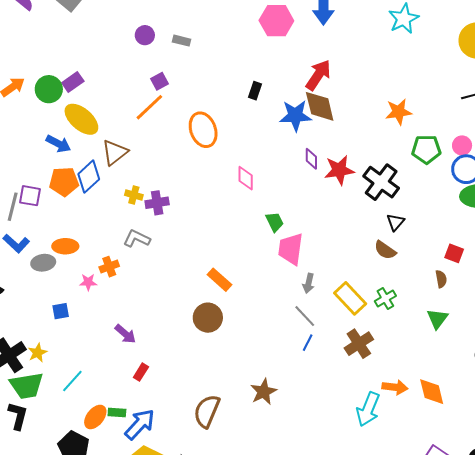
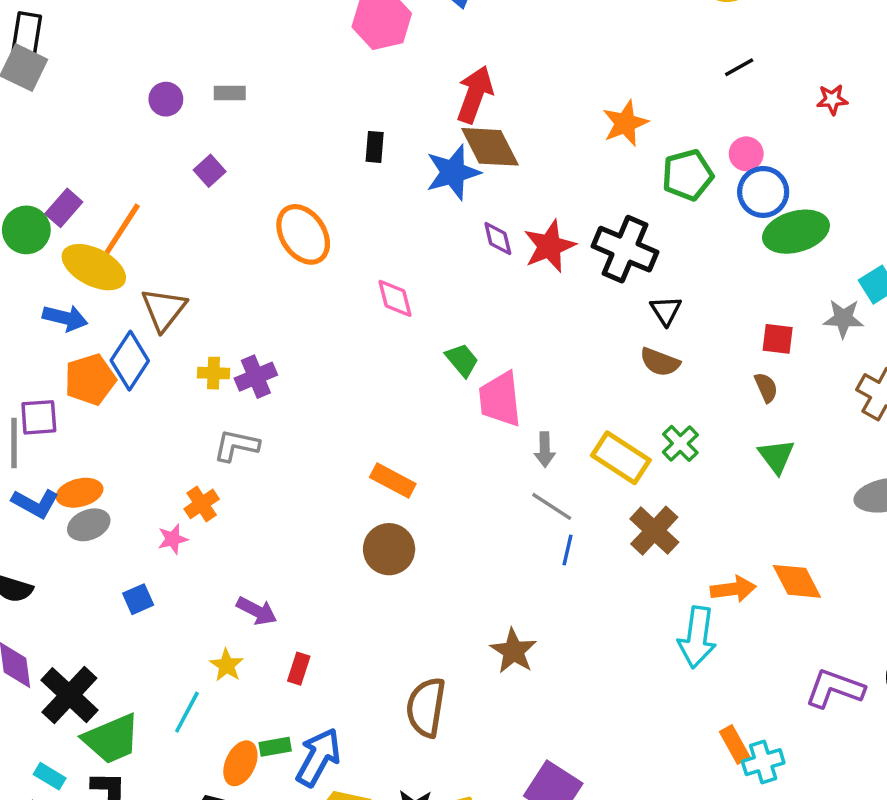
orange line: (149, 107) -> (122, 229), moved
orange ellipse: (65, 246) -> (80, 493), moved
yellow star: (38, 353) -> (227, 665), moved

